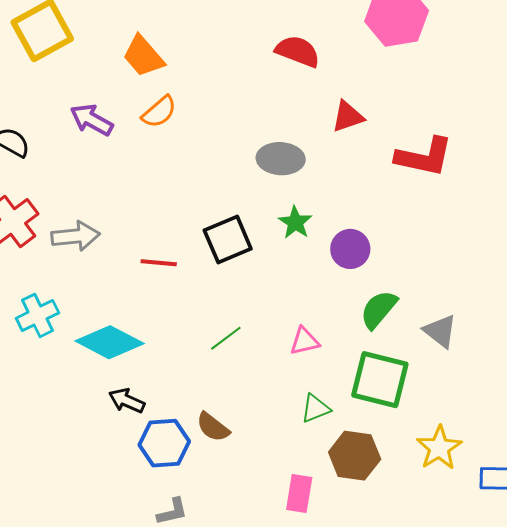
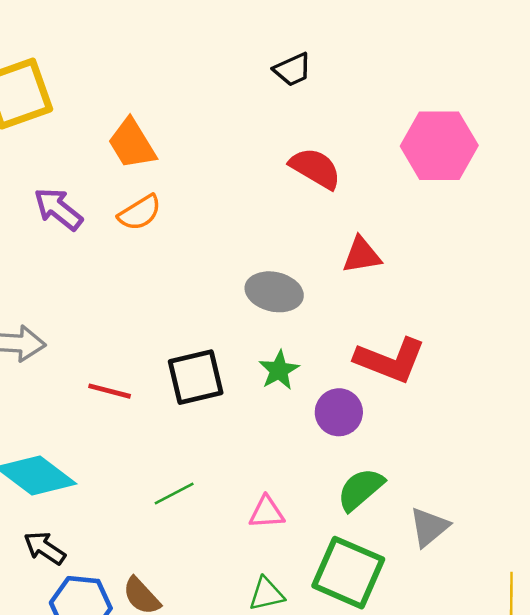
red L-shape: (424, 157) -> (390, 360), moved
gray triangle: (440, 331) -> (429, 527), turned 33

